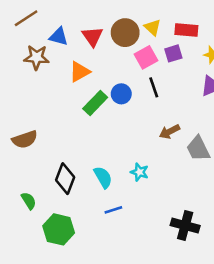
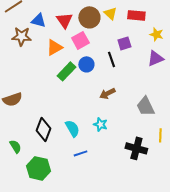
purple square: (173, 53) -> (124, 43), moved
pink square: (146, 57) -> (80, 40), moved
brown arrow: (169, 132) -> (107, 93), moved
black cross: (185, 226) -> (136, 148), moved

